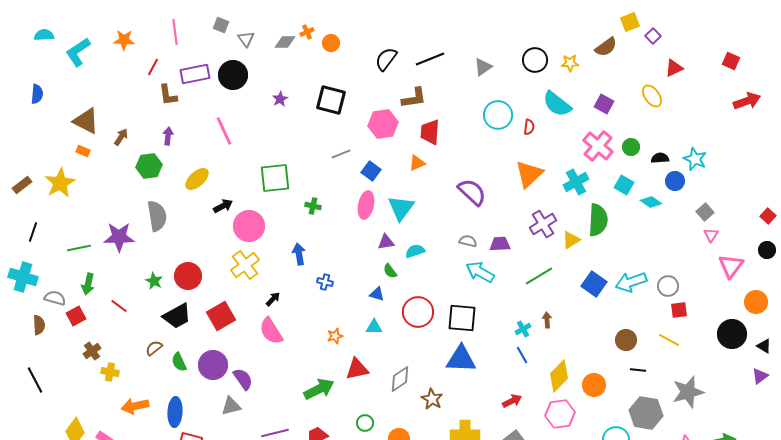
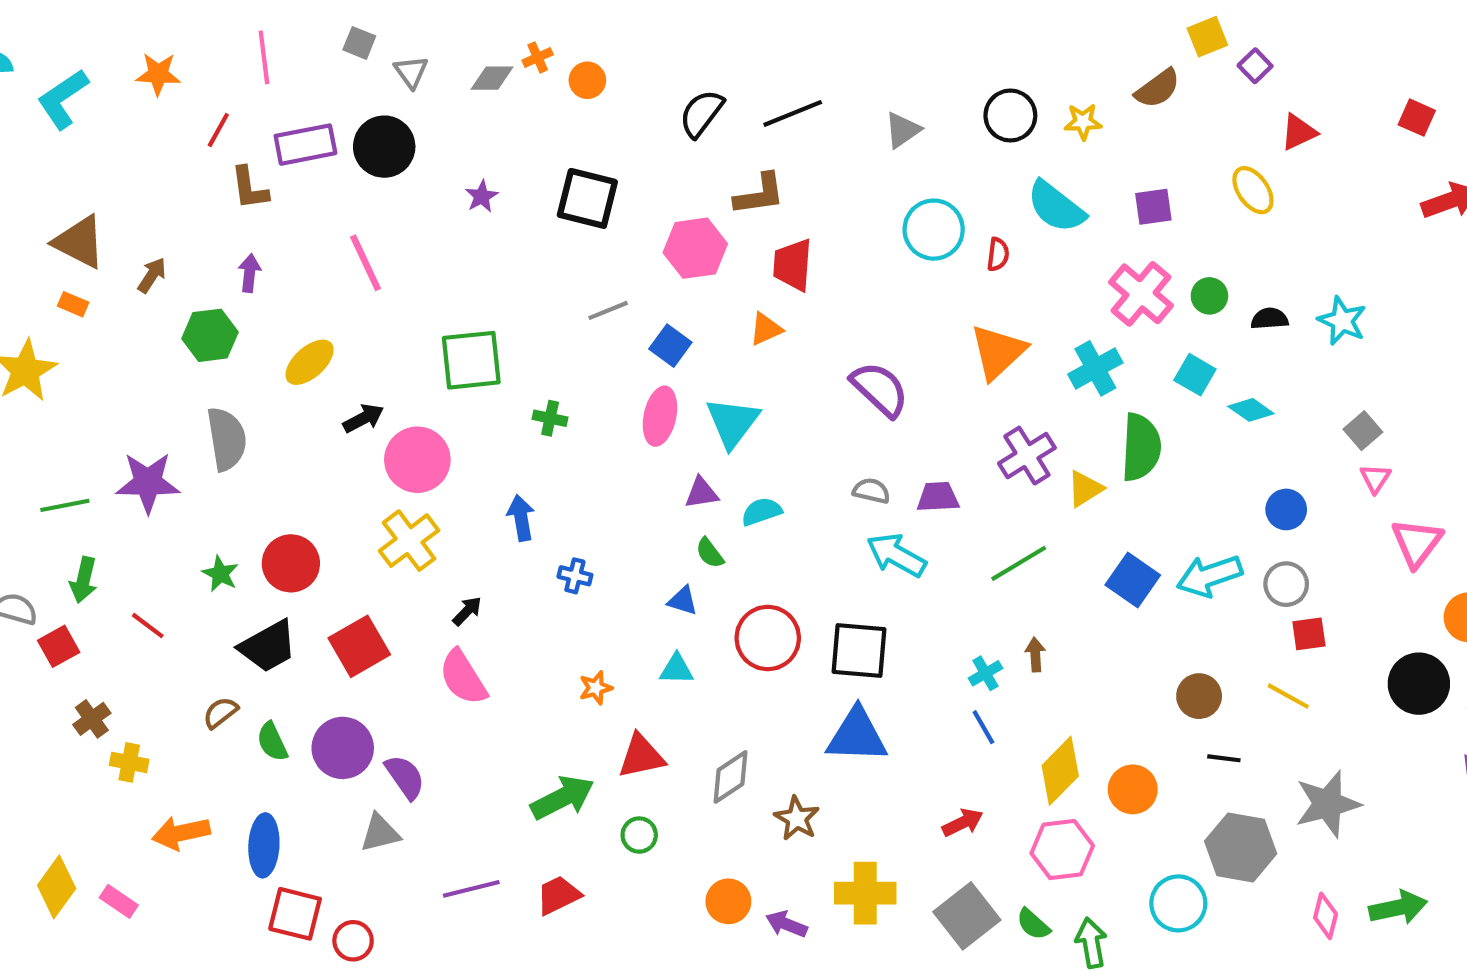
purple square: (604, 104) -> (1153, 207), turned -36
blue circle: (675, 181) -> (1286, 509), moved
green circle: (365, 423) -> (639, 835), moved

